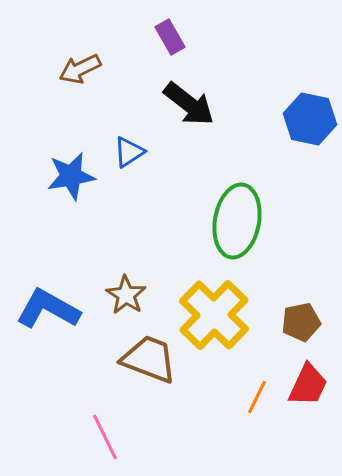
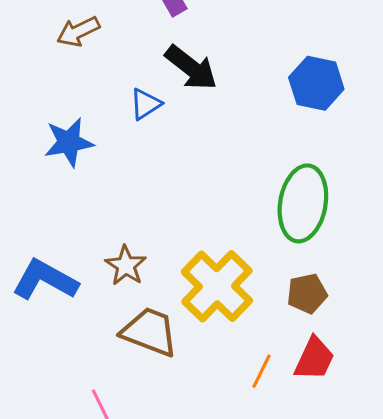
blue triangle: (129, 152) -> (145, 104), moved
green ellipse: (237, 221) -> (303, 203), moved

